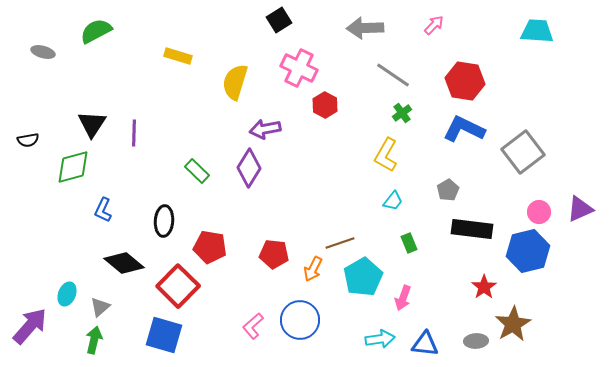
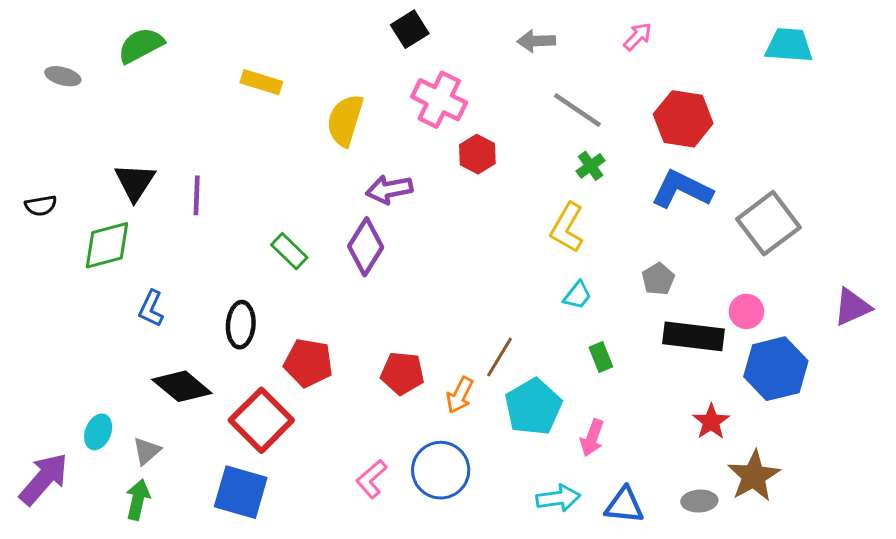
gray arrow: (365, 28) -> (536, 41), size x0.7
pink circle: (539, 212) -> (746, 311), moved
brown line: (340, 243) -> (499, 357), turned -40

